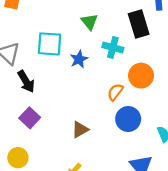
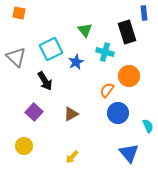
cyan square: (50, 44) -> (51, 49), turned -30
black arrow: (26, 81) -> (45, 81), moved
brown triangle: (80, 130) -> (71, 114), moved

